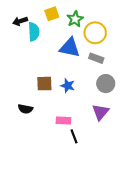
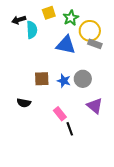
gray rectangle: (96, 58) -> (95, 44), moved
gray circle: (106, 84) -> (83, 79), moved
purple triangle: (100, 112) -> (95, 106), turned -30
pink rectangle: (63, 121) -> (60, 114), turned 48

